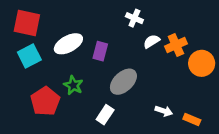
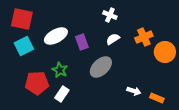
white semicircle: (152, 41) -> (113, 39), moved
purple rectangle: (100, 51) -> (82, 42), turned -35
red pentagon: (45, 101) -> (37, 83), turned 30
white rectangle: (105, 115) -> (62, 94), moved

